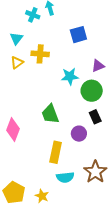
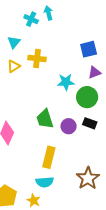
blue square: (78, 35) -> (89, 49), moved
black rectangle: (95, 117) -> (90, 123), turned -48
purple circle: (79, 134) -> (69, 126), moved
cyan semicircle: (65, 177) -> (45, 182), moved

